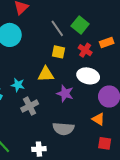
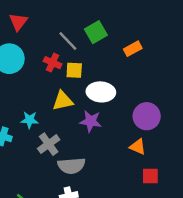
green square: (80, 25) -> (96, 32), turned 30
red cross: (85, 50) -> (53, 63), moved
white ellipse: (88, 76) -> (101, 92), moved
gray semicircle: (63, 129) -> (71, 166), moved

